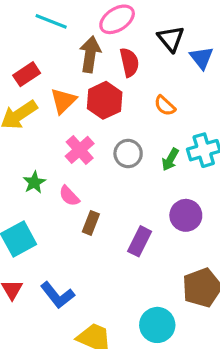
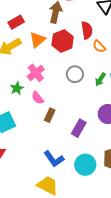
red semicircle: (129, 62) -> (87, 30), moved
pink cross: (80, 150) -> (36, 73), moved
blue L-shape: (57, 295) -> (54, 159), moved
cyan circle: (157, 325) -> (85, 165), moved

